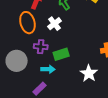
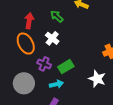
purple cross: (41, 47) -> (44, 64), turned 32

